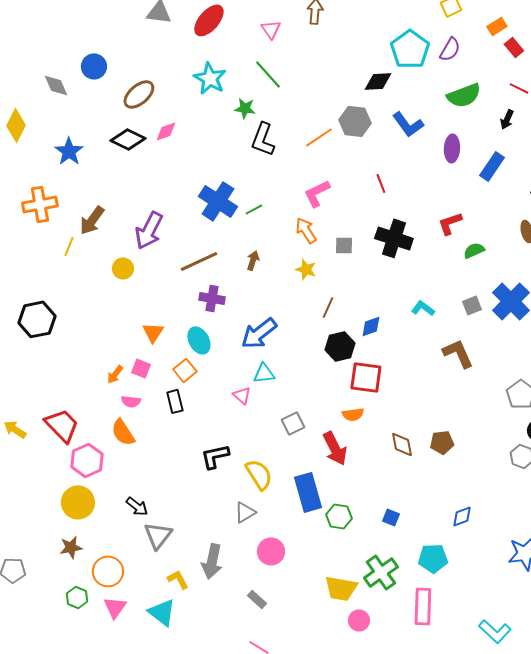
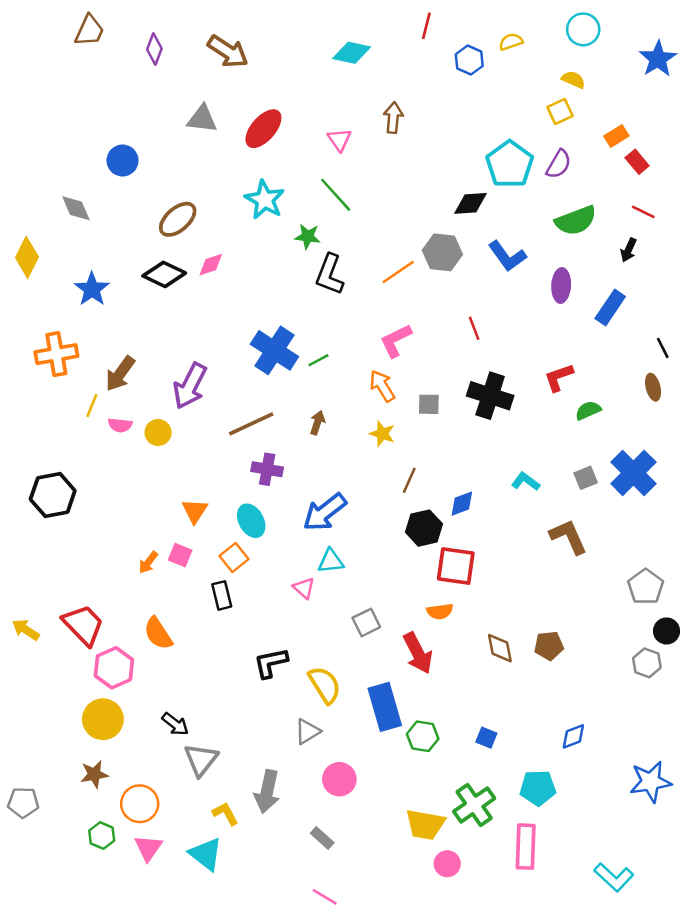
blue circle: (94, 66) -> (123, 161), moved
pink semicircle: (131, 401) -> (120, 425), moved

